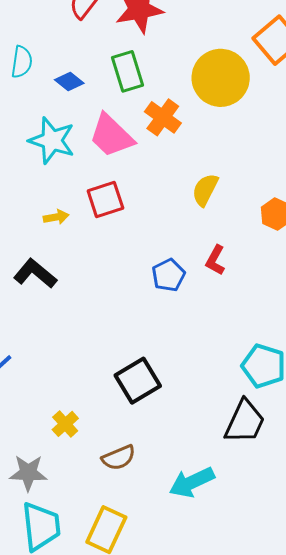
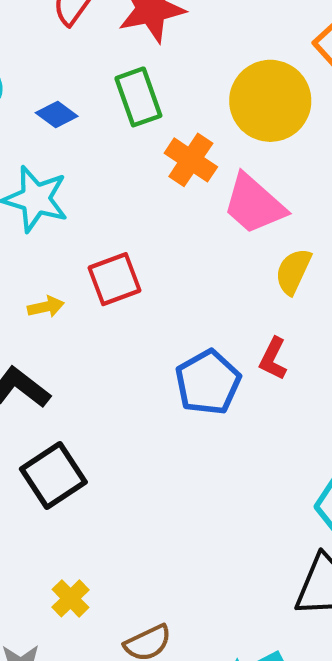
pink trapezoid: (111, 136) -> (254, 204), moved
yellow semicircle: (205, 190) -> (293, 271), moved
blue pentagon: (168, 275) -> (208, 382), size x1.4
black square: (138, 381) -> (53, 476), moved

